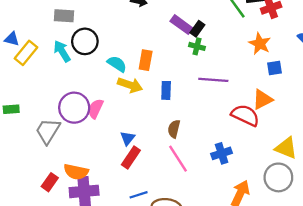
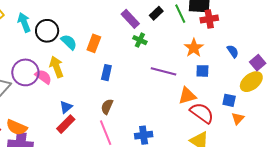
black rectangle: (197, 29) -> (156, 13), moved
black circle: (85, 41) -> (47, 31), moved
purple line: (213, 80) -> (163, 71), moved
yellow arrow: (130, 85) -> (57, 67), moved, turned -140
pink semicircle: (95, 109) -> (43, 77), turned 90
red semicircle: (245, 115) -> (202, 113), moved

